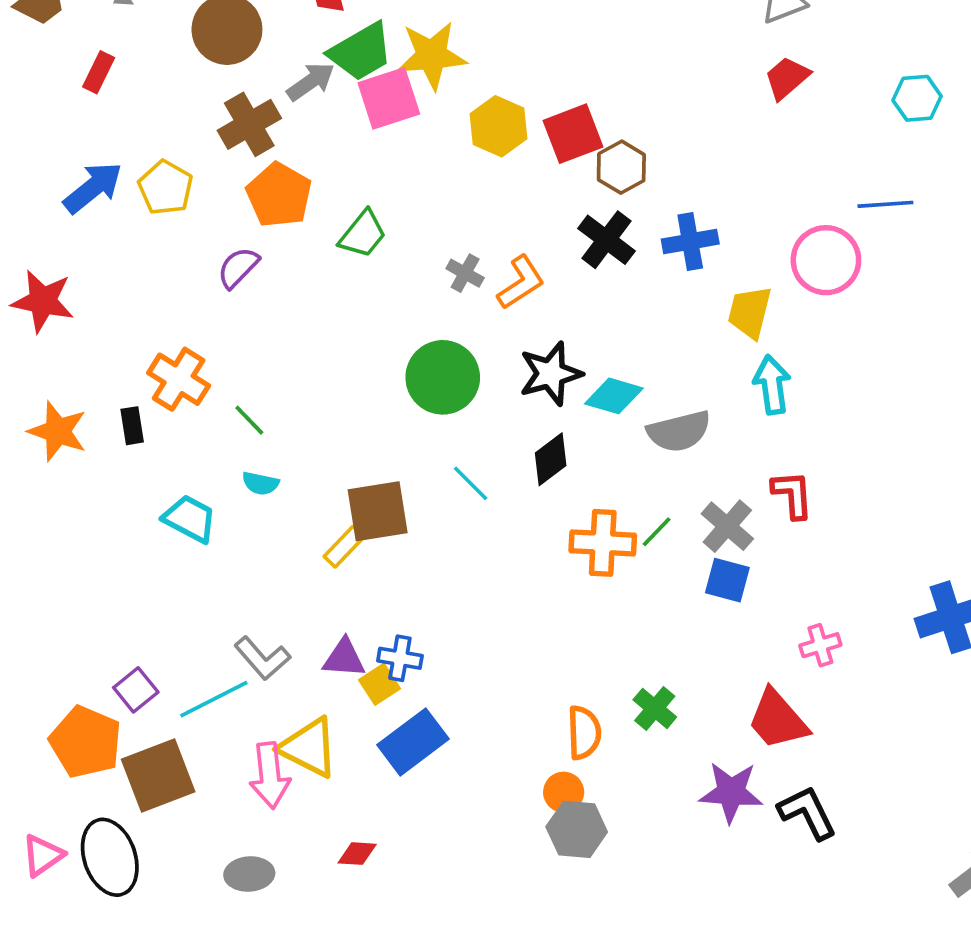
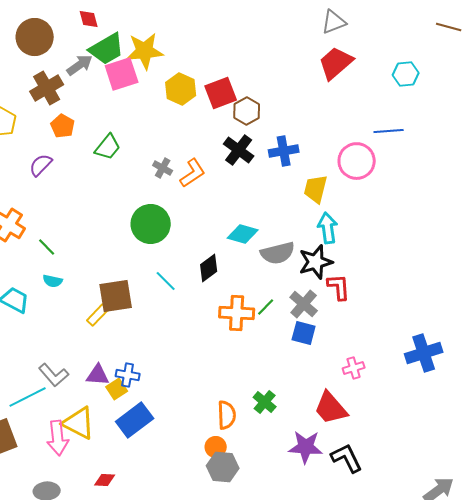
red trapezoid: (787, 78) -> (336, 63), size x1.4
orange pentagon: (279, 195) -> (63, 126), size x0.7
black star: (551, 374) -> (316, 262), moved

